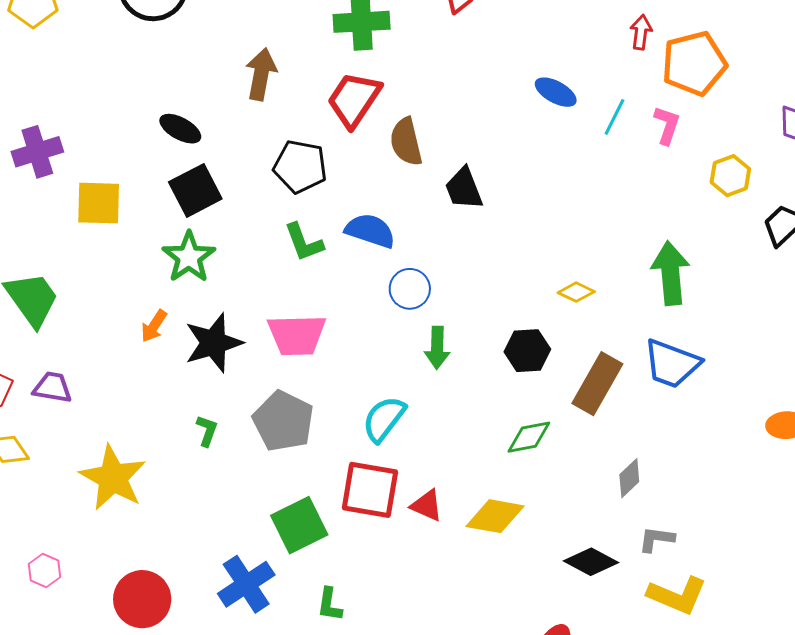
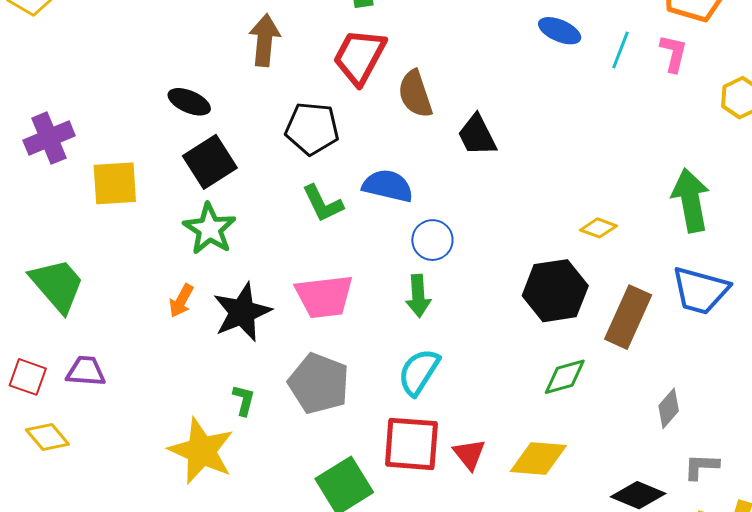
green arrow: (437, 348) -> (418, 296), moved
black hexagon: (527, 351) -> (555, 291), size x1.4
yellow star: (113, 478) -> (201, 451), moved
red triangle: (427, 505) -> (469, 454), turned 33

